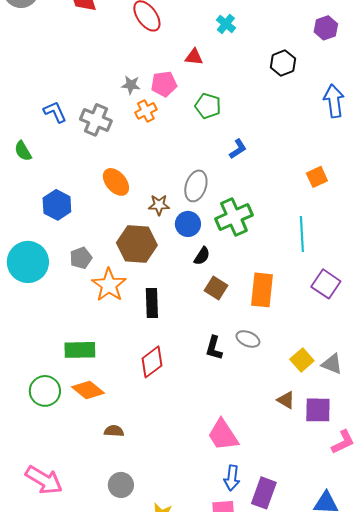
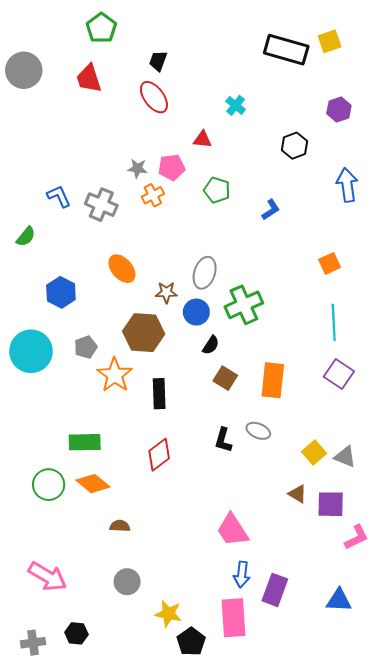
blue L-shape: (238, 149) -> (271, 210), moved
green semicircle: (23, 151) -> (26, 237), turned -110
cyan line: (302, 234) -> (334, 322), moved

